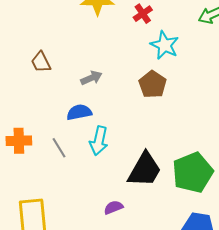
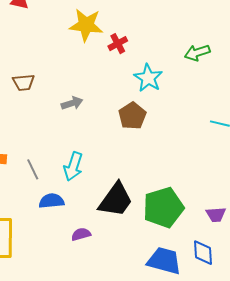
red cross: (143, 14) -> (118, 44), moved
brown trapezoid: (41, 62) -> (23, 82), turned -75
blue semicircle: (79, 112) -> (51, 201), moved

